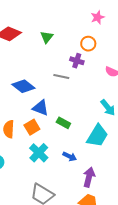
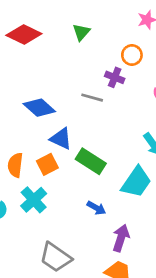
green triangle: (47, 37) -> (81, 32), moved
green rectangle: (63, 123) -> (91, 161), size x1.5
cyan cross: (39, 153) -> (34, 200), moved

